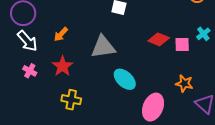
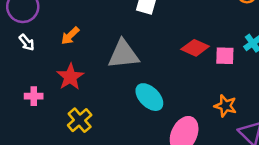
white arrow: (27, 41) -> (27, 42), size x0.6
pink cross: (30, 71) -> (34, 96), moved, turned -32
yellow cross: (71, 100) -> (80, 120), turned 36

